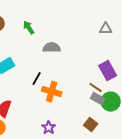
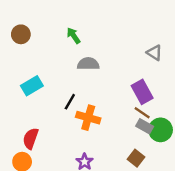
green arrow: (29, 28) -> (74, 36), moved
gray triangle: (106, 29) -> (154, 53), moved, turned 32
purple rectangle: (108, 71) -> (142, 92), moved

